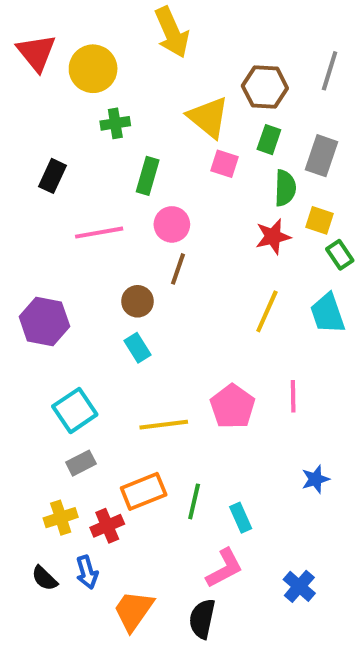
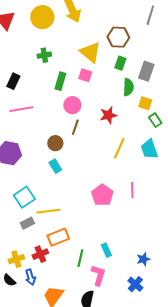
yellow circle: (93, 69) -> (42, 17), moved
gray line: (330, 71) -> (150, 15), moved
pink square: (224, 164) -> (85, 75), moved
pink line: (99, 233) -> (21, 109), moved
red star: (273, 237) -> (108, 115), moved
yellow line: (164, 425) -> (48, 211), moved
blue star: (315, 479) -> (143, 259), moved
green line: (194, 501) -> (80, 258), moved
yellow cross: (61, 518) -> (16, 259), moved
pink L-shape: (224, 568) -> (98, 275), turned -45

